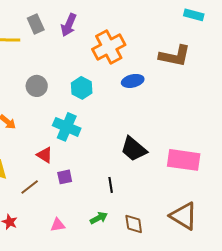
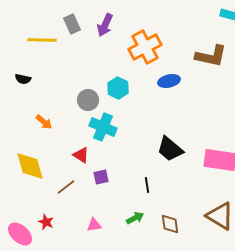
gray circle: (37, 86) -> (88, 100), moved

